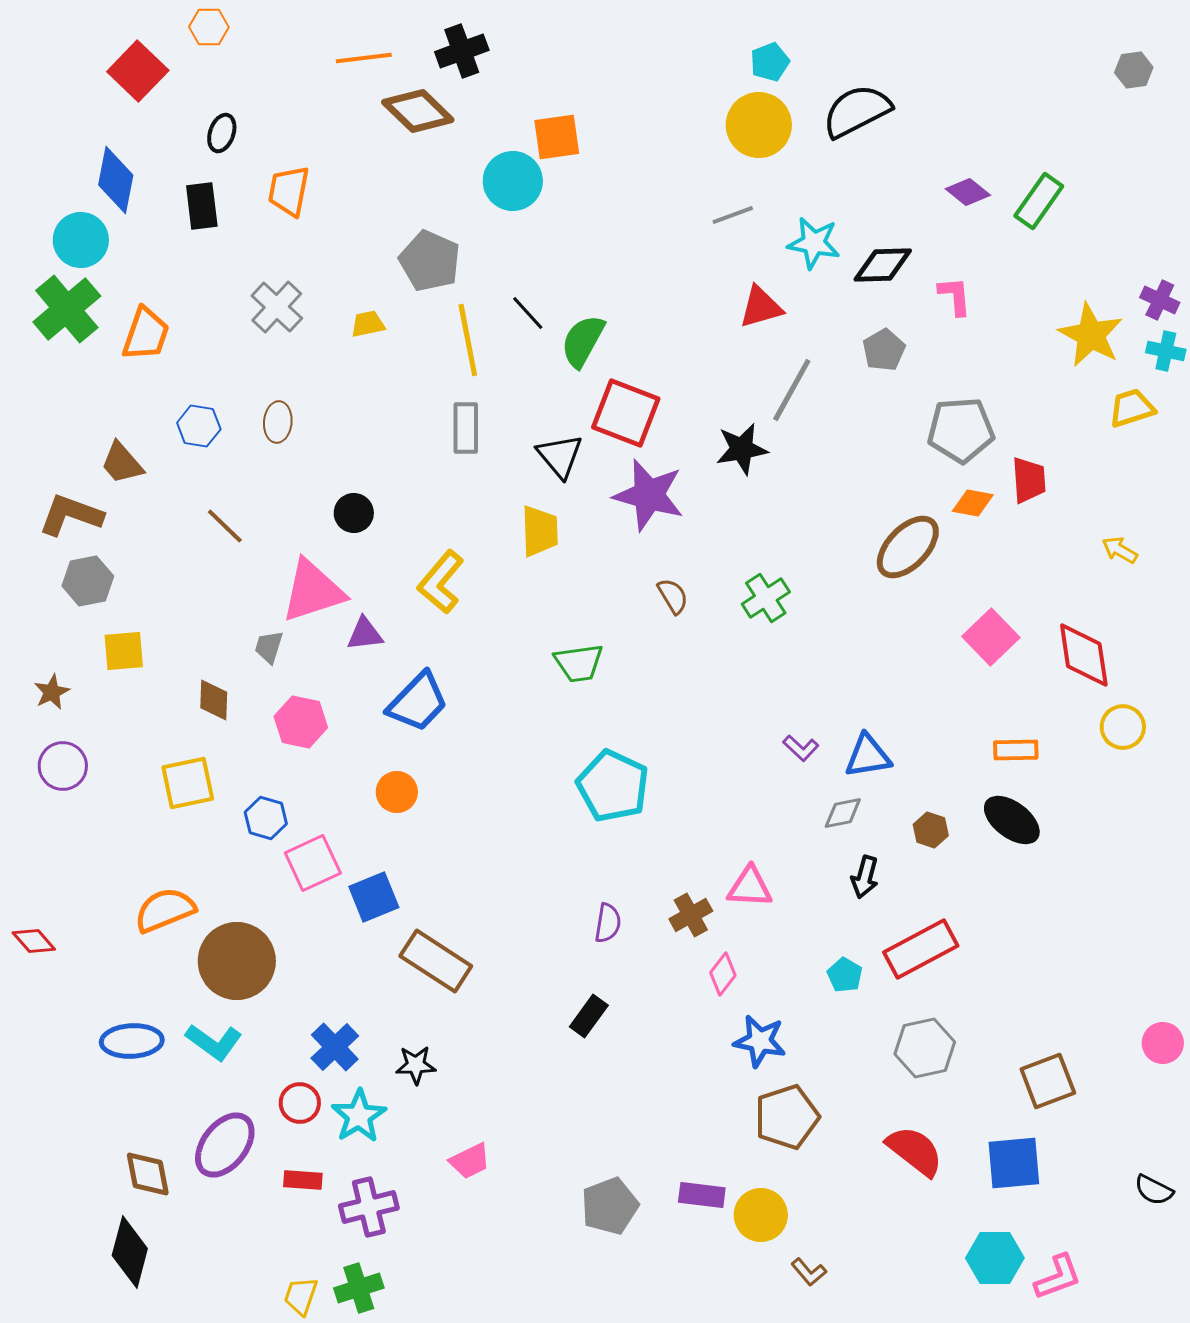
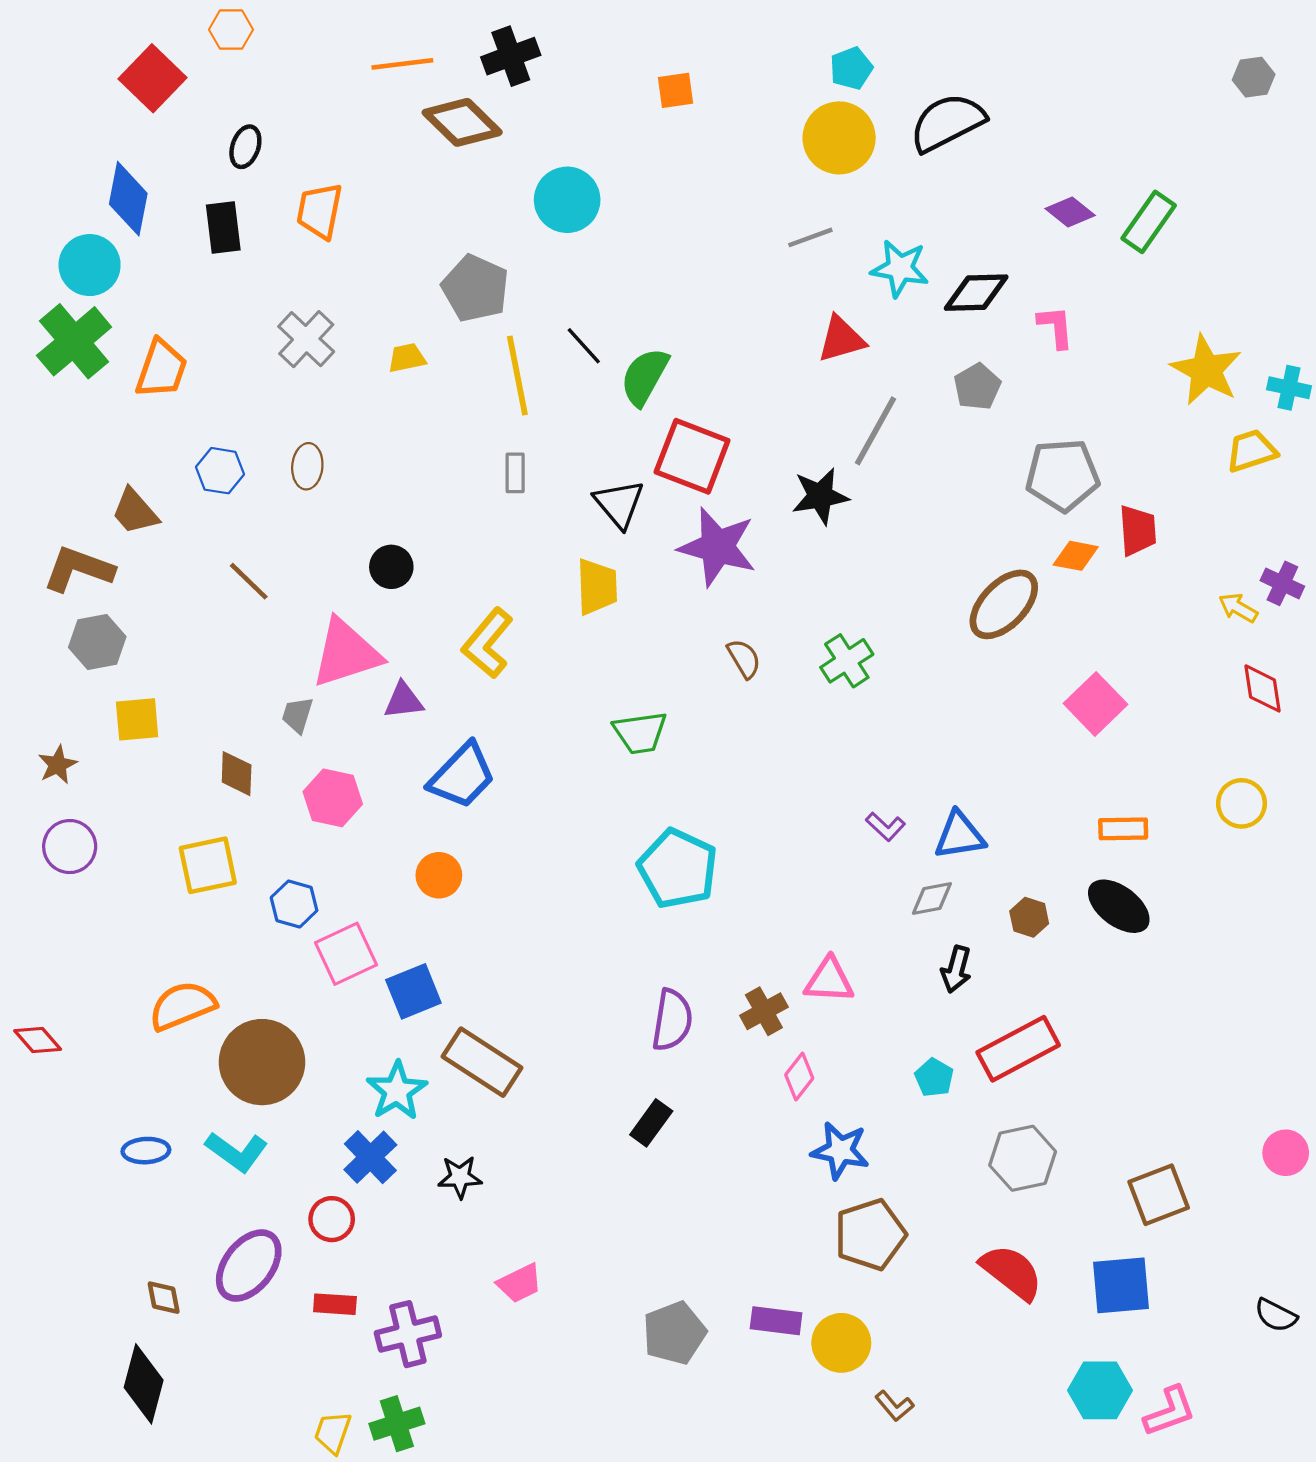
orange square: (557, 137) -> (675, 90), moved, size x0.7
purple cross: (1160, 300) -> (1282, 583), moved
gray rectangle: (466, 428) -> (515, 473), size x0.7
red diamond: (1084, 655) -> (1262, 688), moved, size x0.7
purple semicircle: (608, 923) -> (672, 1020), size x1.4
blue ellipse: (132, 1041) -> (146, 1151), size x0.7
cyan star: (359, 1116) -> (397, 1091), moved
brown diamond: (148, 1174) -> (164, 1298), size x0.7

